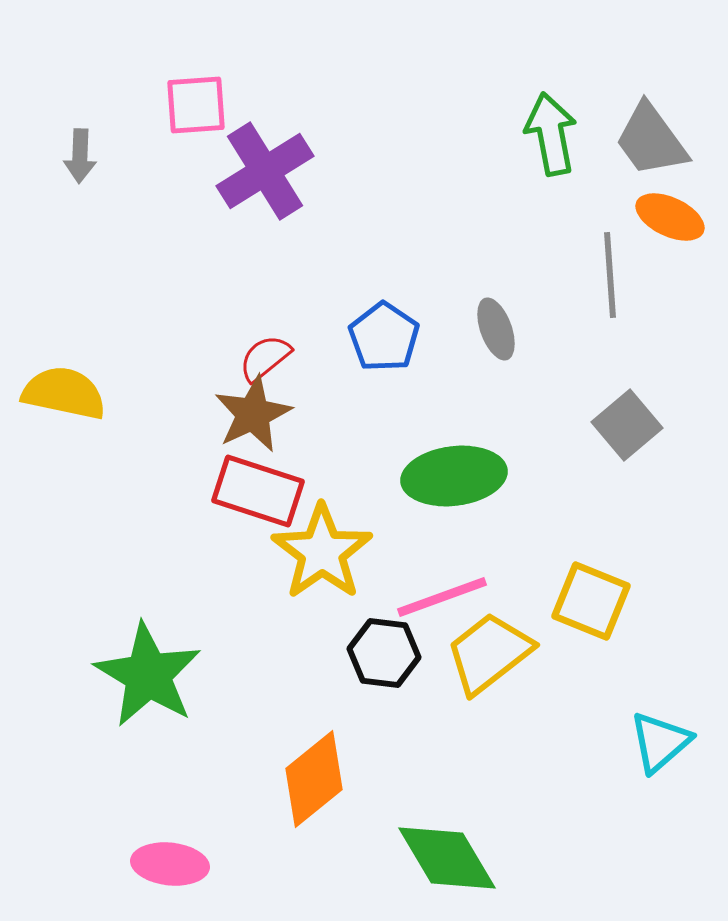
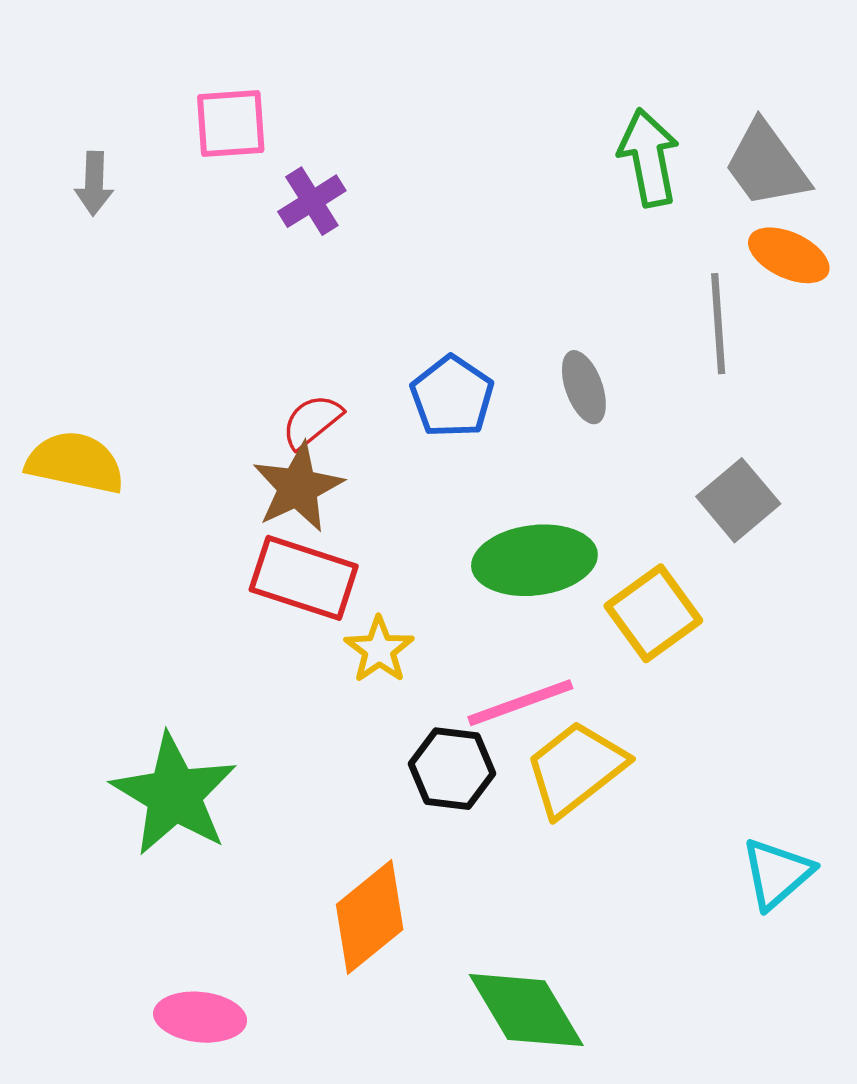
purple cross: (265, 171) -> (312, 201), size x0.6
yellow star: (322, 552) -> (379, 650), size x0.6
yellow square: (591, 601) -> (653, 613), moved, turned 32

